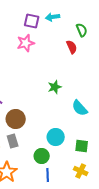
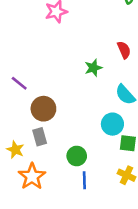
red semicircle: (72, 47) -> (124, 50), moved
cyan circle: (56, 137) -> (112, 124), moved

